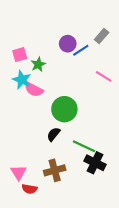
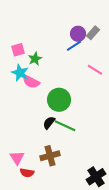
purple circle: (68, 44) -> (78, 34), moved
green line: (84, 146) -> (65, 126), moved
black cross: (95, 163) -> (96, 177), moved, turned 30

